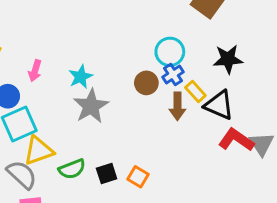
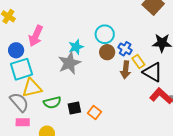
cyan circle: (170, 52) -> (105, 34), moved
pink arrow: (35, 71) -> (36, 36), size x1.5
blue cross: (173, 75) -> (125, 49), turned -32
cyan star: (81, 77) -> (76, 47), moved

